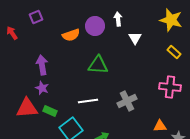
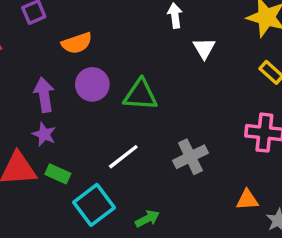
purple circle: (95, 26) -> (92, 84), moved
orange semicircle: (71, 35) -> (77, 43), moved
white line: (88, 101) -> (123, 157), turned -30

